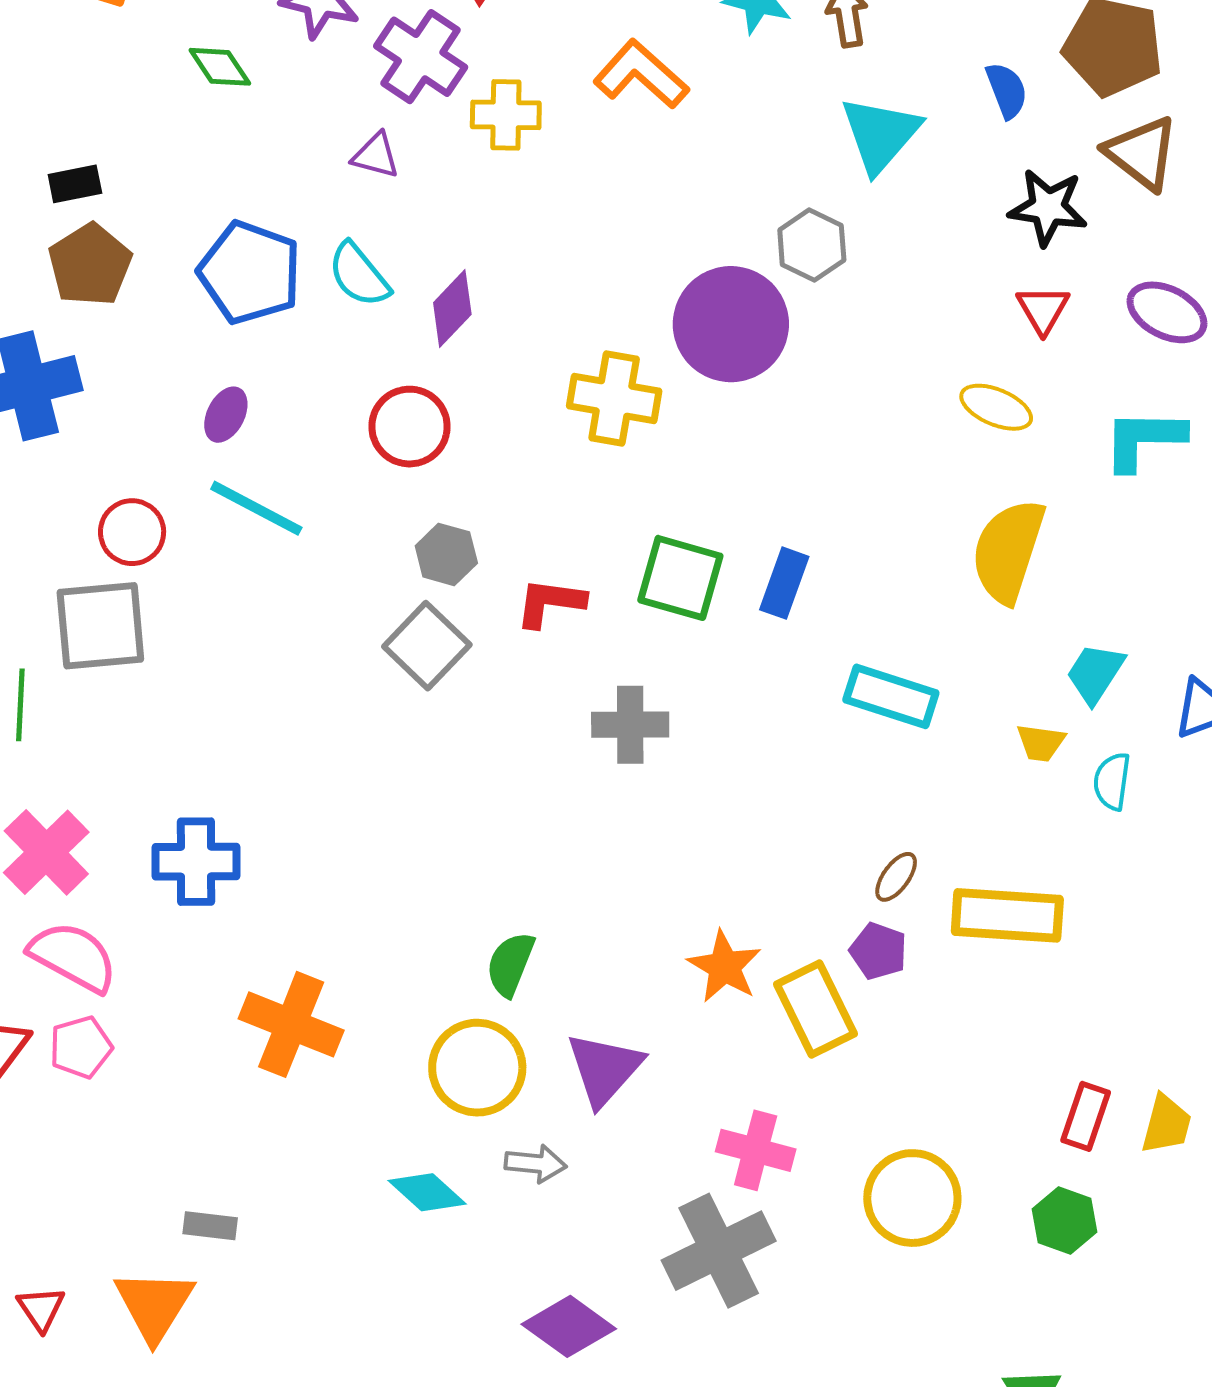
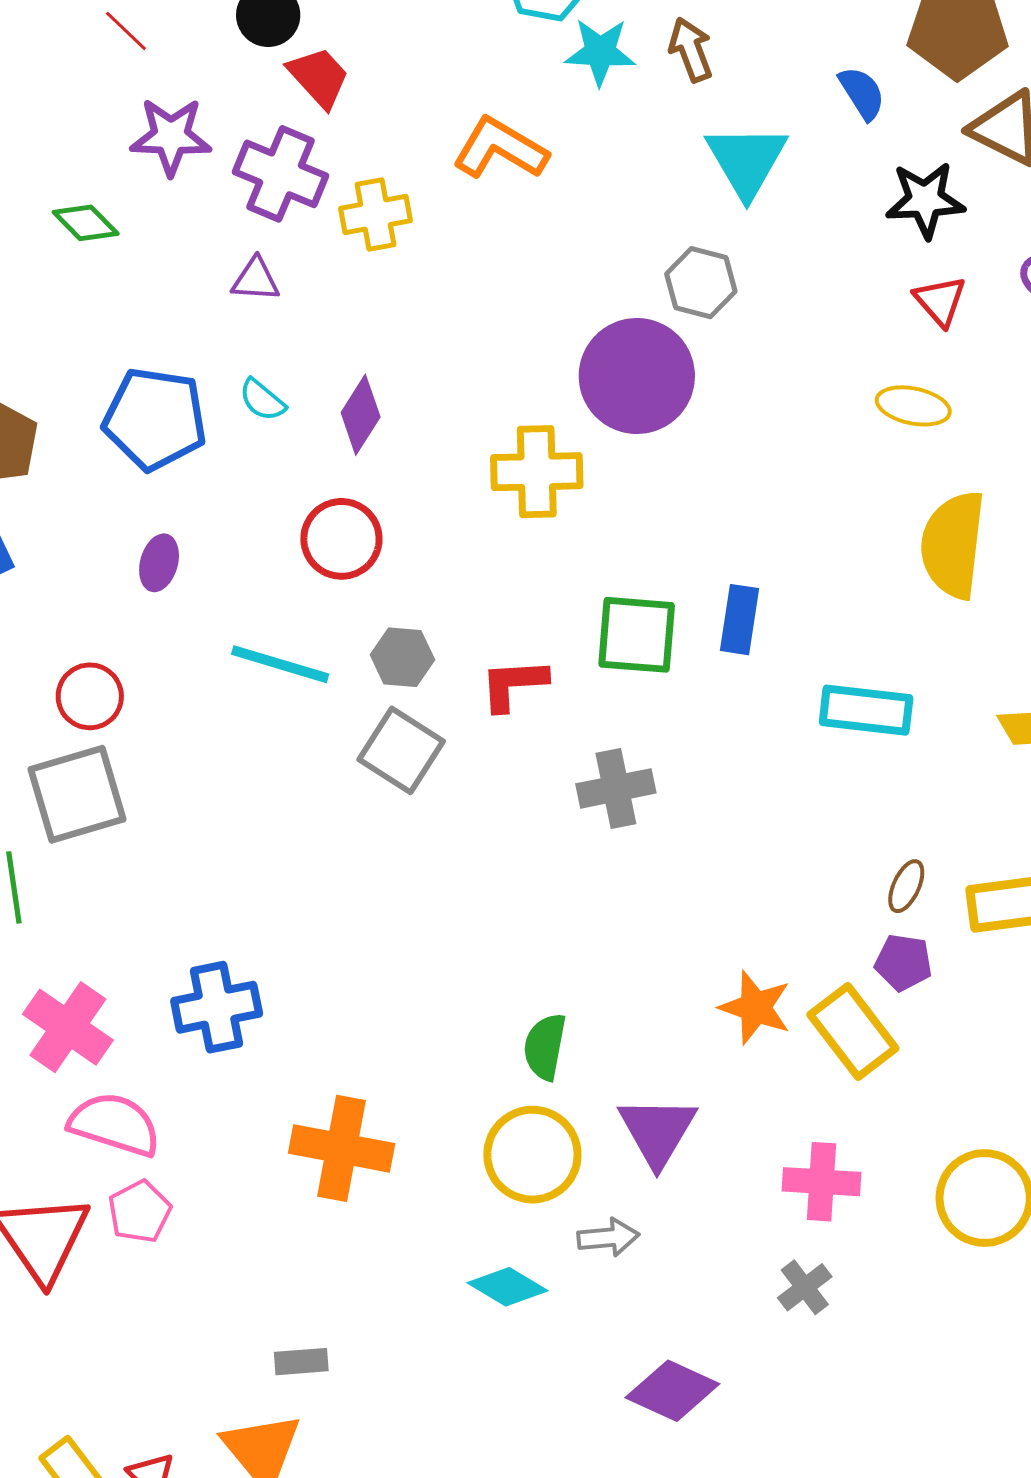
cyan semicircle: (359, 275) -> (262, 400), size x0.7
cyan line: (256, 508) -> (280, 664), moved
gray cross: (719, 1251) -> (805, 1287), size x0.5

